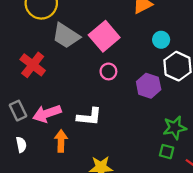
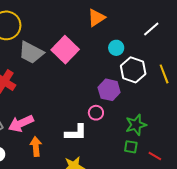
pink circle: (108, 71) -> (96, 113), moved
white L-shape: (89, 117) -> (76, 133), moved

